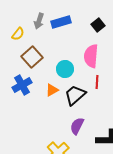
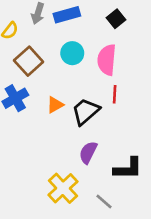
cyan circle: (65, 69) -> (72, 53), moved

